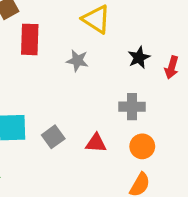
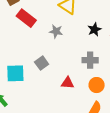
red rectangle: (30, 39) -> (26, 18), turned -54
gray square: (53, 137) -> (42, 63), moved

